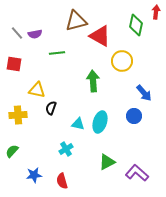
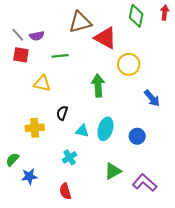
green diamond: (136, 25) -> (136, 16), moved
red square: (14, 64) -> (21, 55), moved
yellow triangle: (37, 90) -> (42, 83), moved
black semicircle: (51, 108) -> (62, 113), moved
yellow cross: (18, 115) -> (35, 128), moved
blue circle: (134, 116) -> (137, 136), moved
blue star: (34, 175) -> (29, 176), moved

